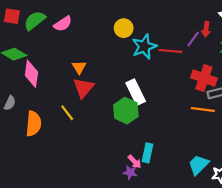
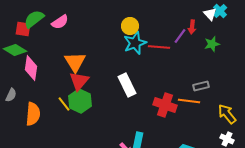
red square: (12, 16) -> (23, 29), moved
yellow circle: (124, 28) -> (130, 26), moved
orange triangle: (79, 67) -> (75, 62), size x1.6
red cross: (204, 78) -> (165, 105), moved
green hexagon: (126, 111) -> (80, 101), moved

